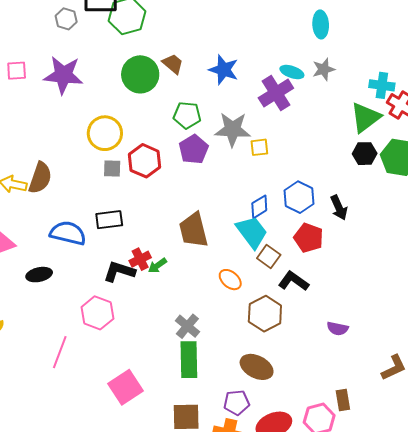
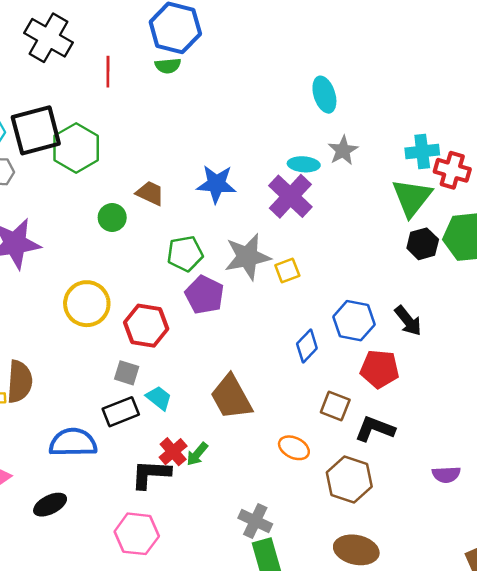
green circle: (140, 74) -> (112, 218), size x0.6
gray square: (112, 168) -> (127, 373), moved, turned 30
cyan trapezoid: (252, 232) -> (159, 398), moved, size x0.6

